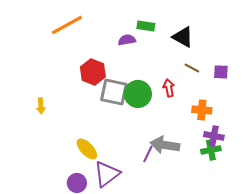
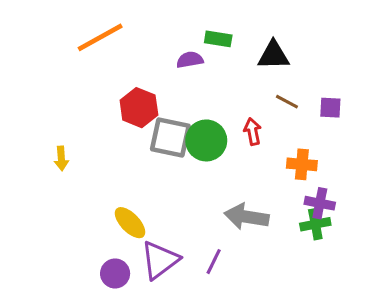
black triangle: (183, 37) -> (273, 55), turned -30
purple line: (148, 154) -> (214, 262), moved

